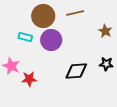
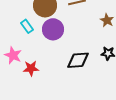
cyan rectangle: (25, 37) -> (27, 26), turned 40

